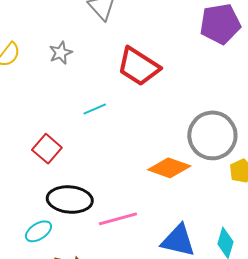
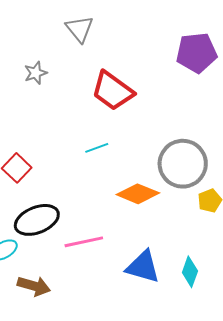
cyan line: (95, 109) -> (97, 148), moved
black ellipse: (70, 200) -> (37, 220), turned -30

